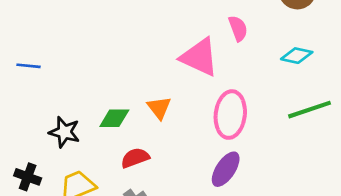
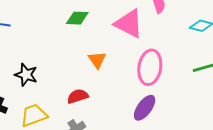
green diamond: (114, 118) -> (77, 18), moved

